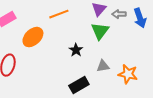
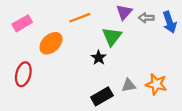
green triangle: (100, 31) -> (112, 37), moved
gray triangle: (103, 66) -> (129, 85), moved

